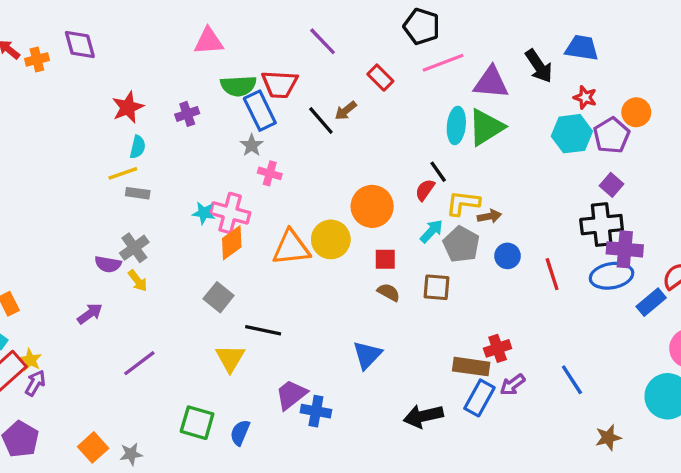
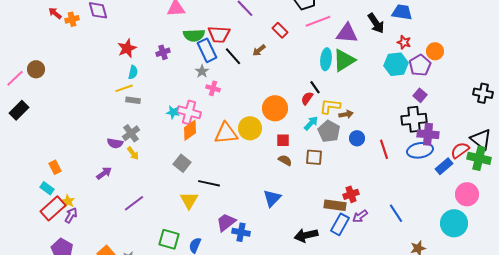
black line: (321, 121) -> (233, 56), moved

